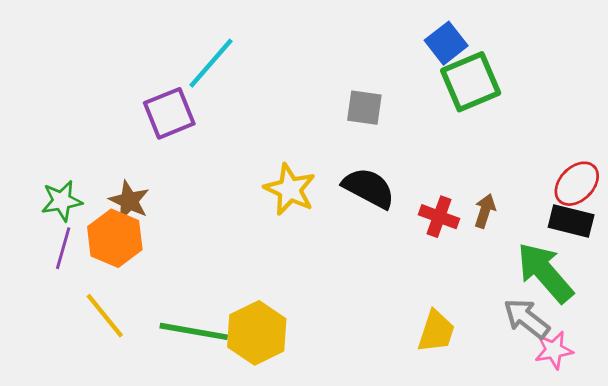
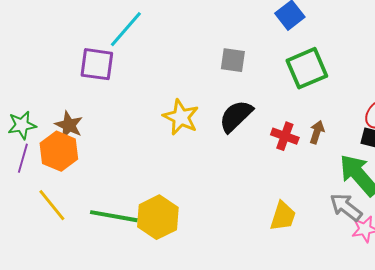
green square: (471, 82) -> (307, 68), moved
purple square: (169, 113) -> (97, 64), turned 30
black semicircle: (369, 188) -> (236, 116), turned -72

